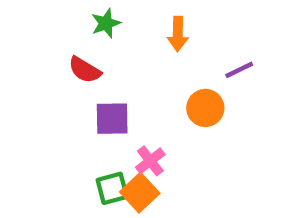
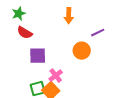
green star: (106, 23) -> (19, 14), moved

